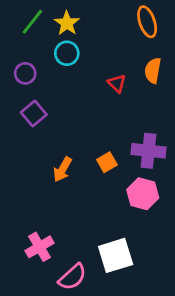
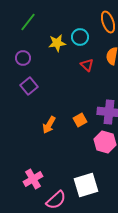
yellow star: (67, 23) -> (57, 43), moved, turned 30
cyan circle: (67, 53) -> (80, 37), moved

